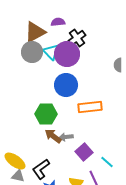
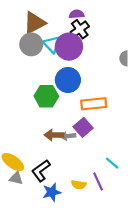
purple semicircle: (58, 22) -> (77, 14), moved
green hexagon: (46, 114) -> (46, 96), moved
brown arrow: (53, 136) -> (54, 135), turned -36
purple square: (84, 152) -> (83, 127), moved

